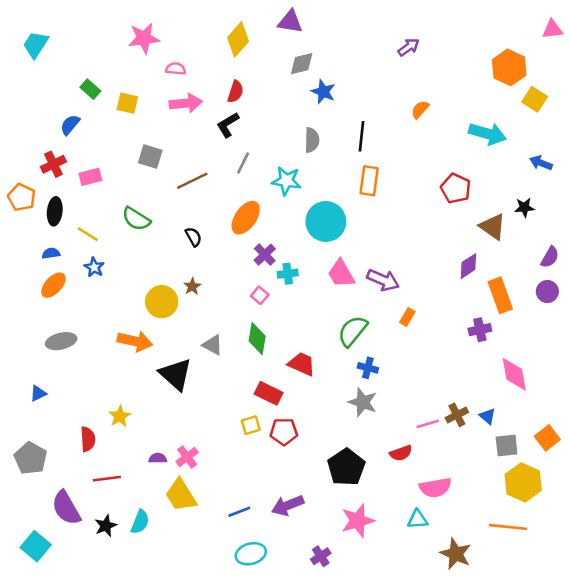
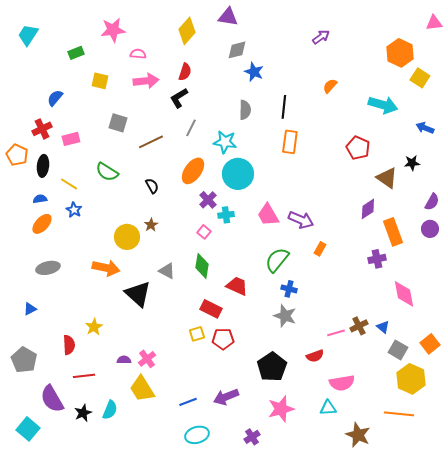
green rectangle: (90, 89) -> (76, 53), moved, turned -63
cyan circle: (326, 221) -> (238, 174), moved
gray square: (507, 446) -> (398, 350), turned 36

